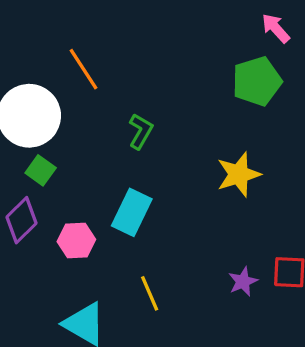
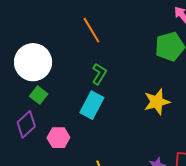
orange line: (84, 69) -> (91, 30), moved
cyan rectangle: (132, 212) -> (92, 105), moved

